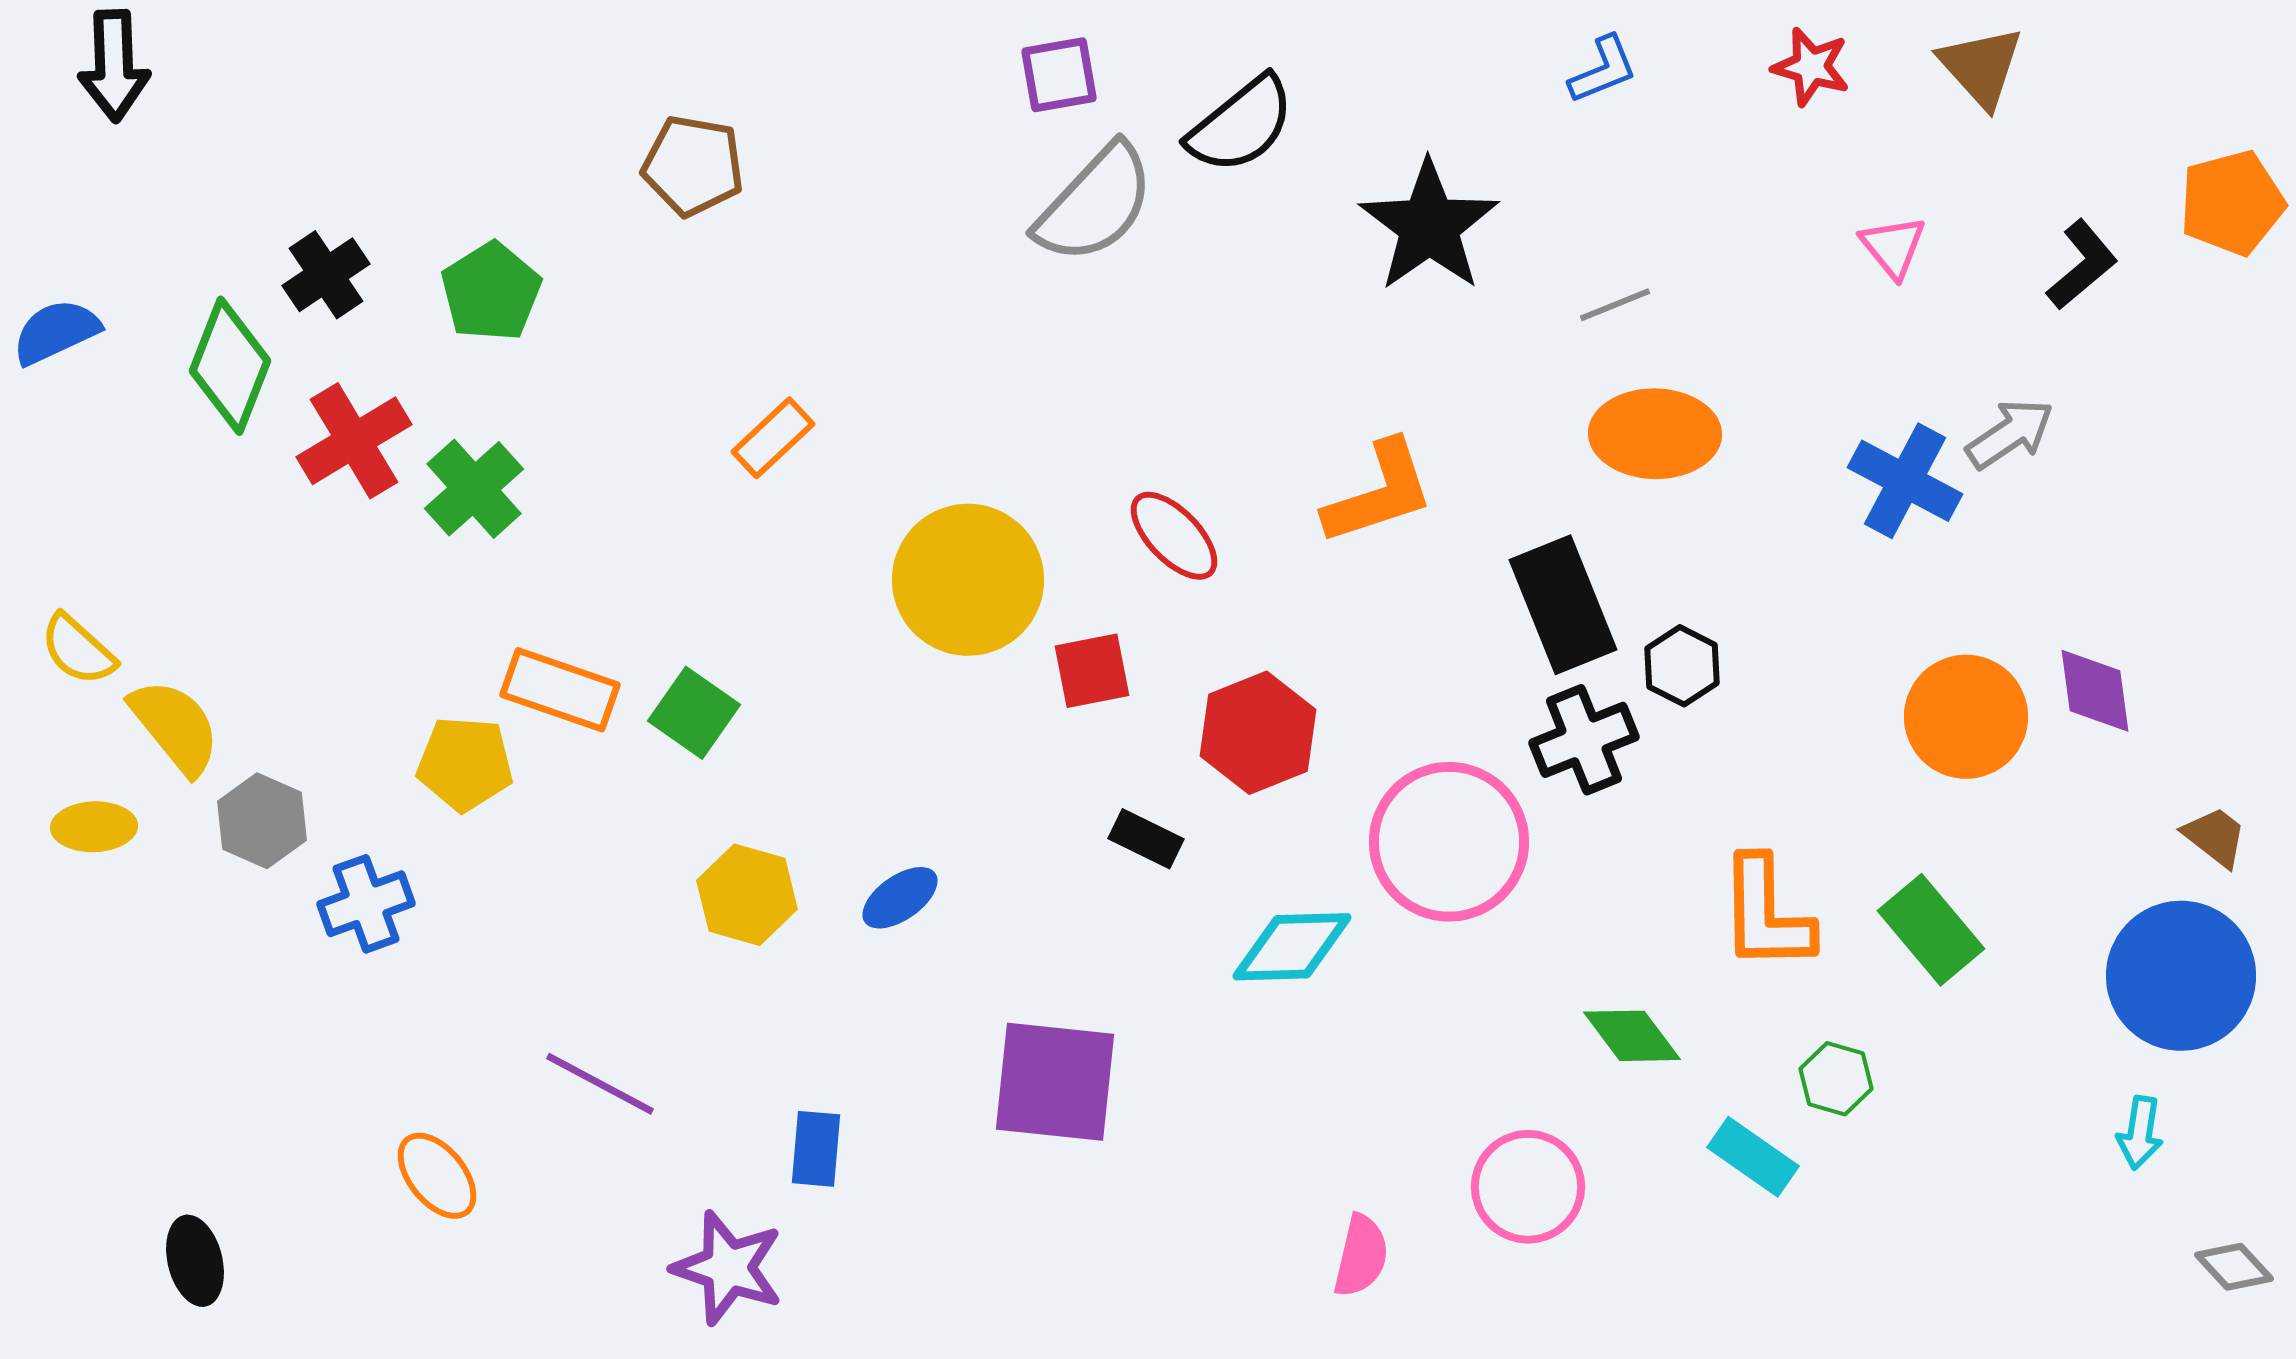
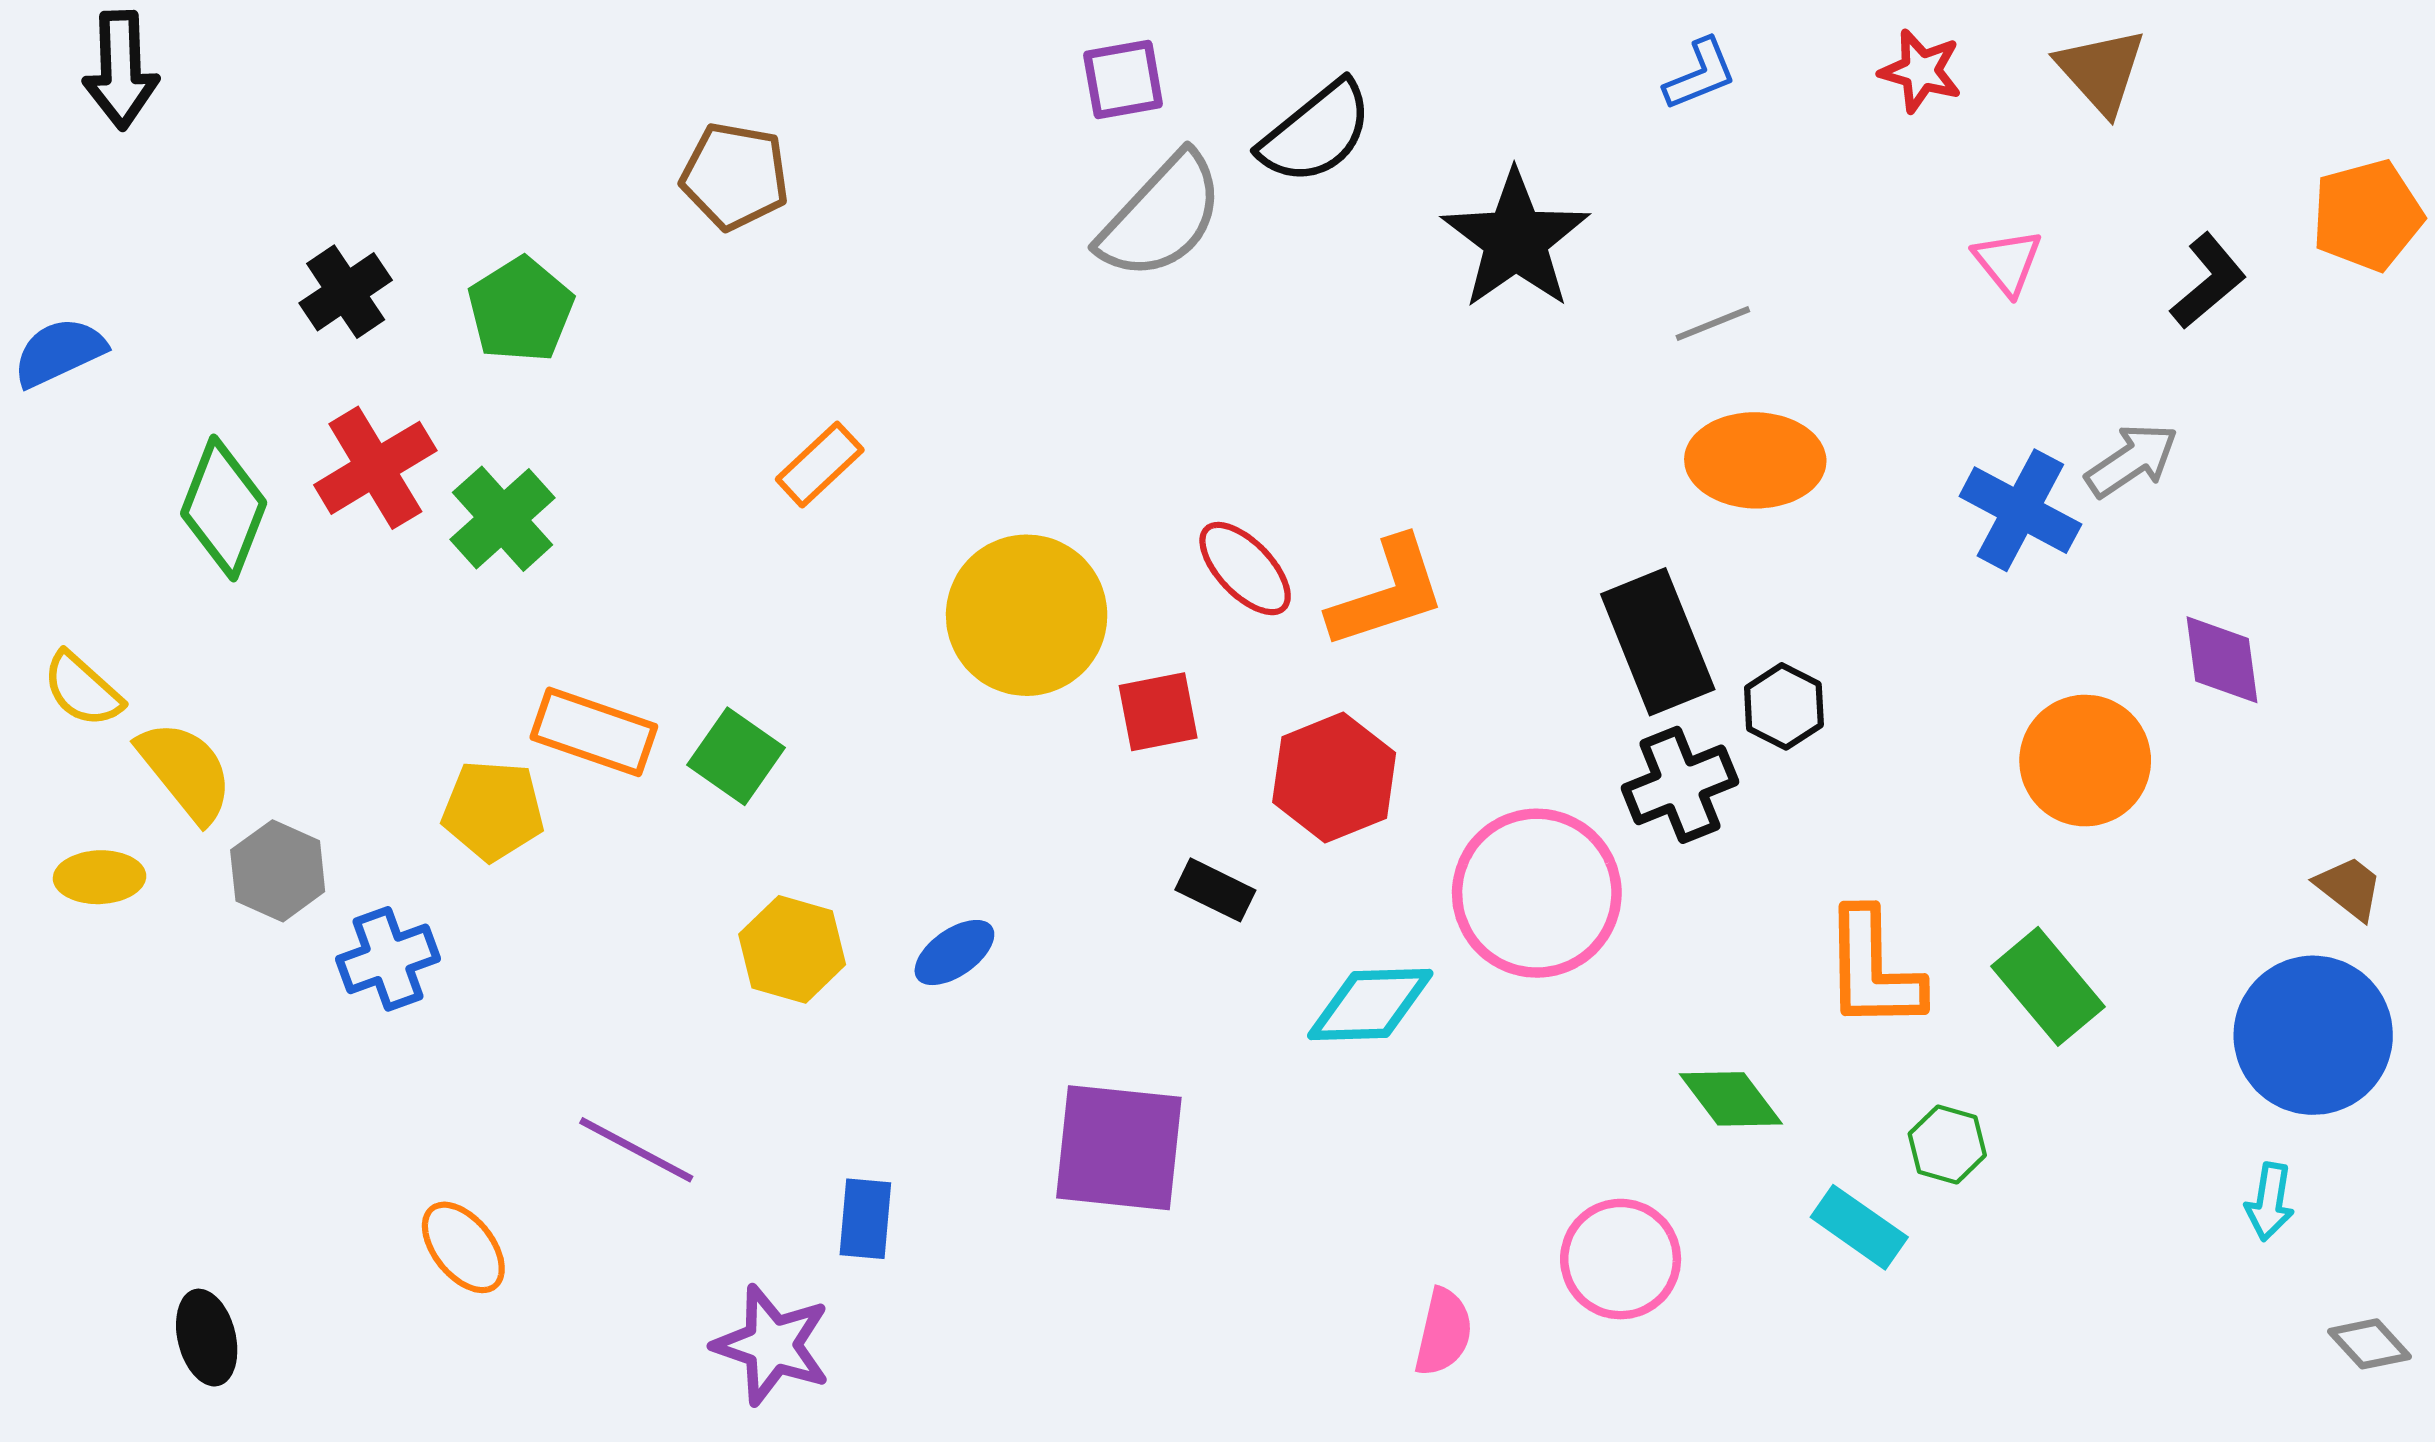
green diamond: (230, 366) -> (224, 508), moved
orange L-shape: (1379, 493) -> (1387, 593), moved
purple diamond: (2095, 691) -> (2222, 660), moved

